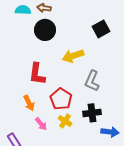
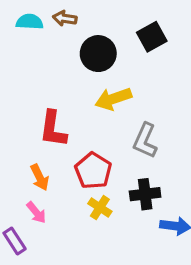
black square: (101, 29) -> (152, 37), moved
black circle: (45, 30) -> (98, 54), moved
pink arrow: (41, 124) -> (36, 213), moved

